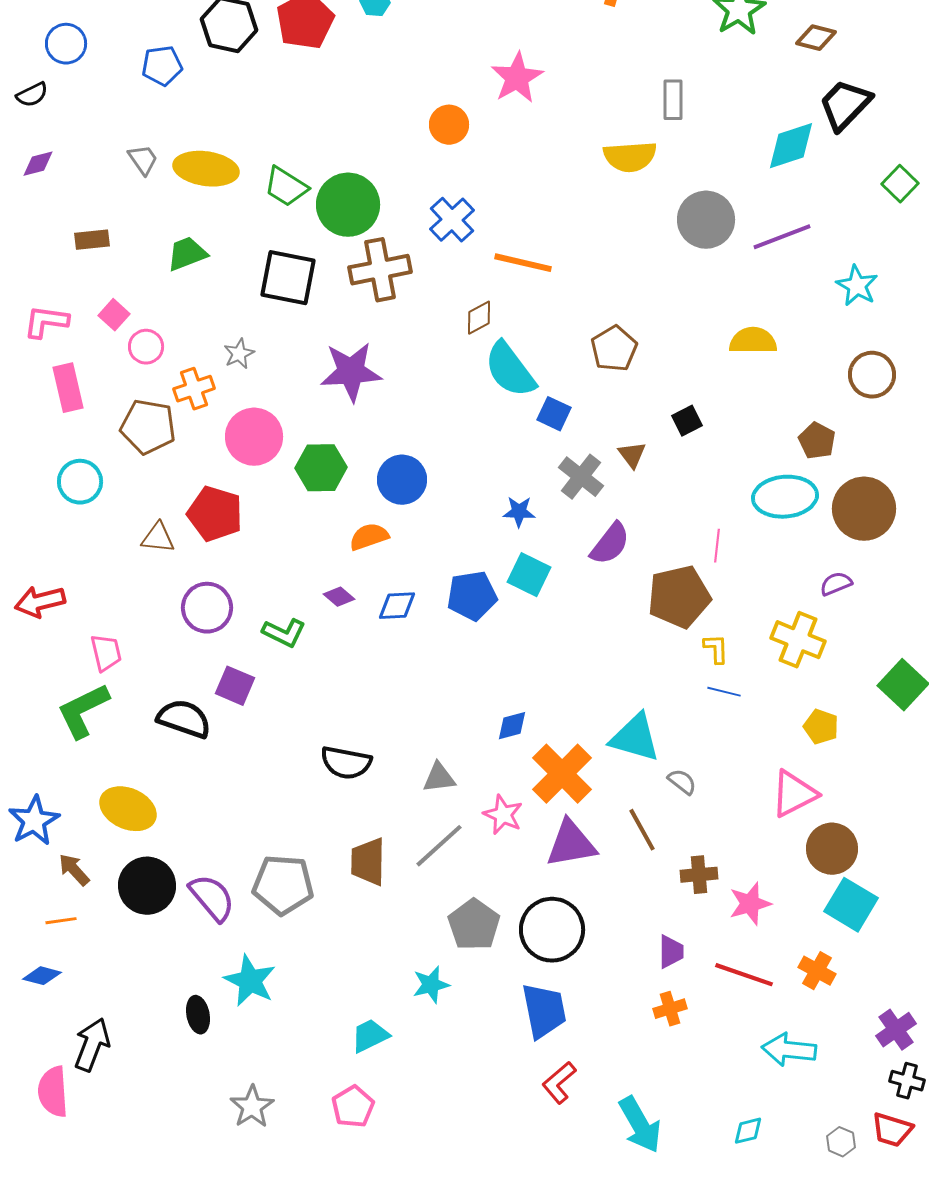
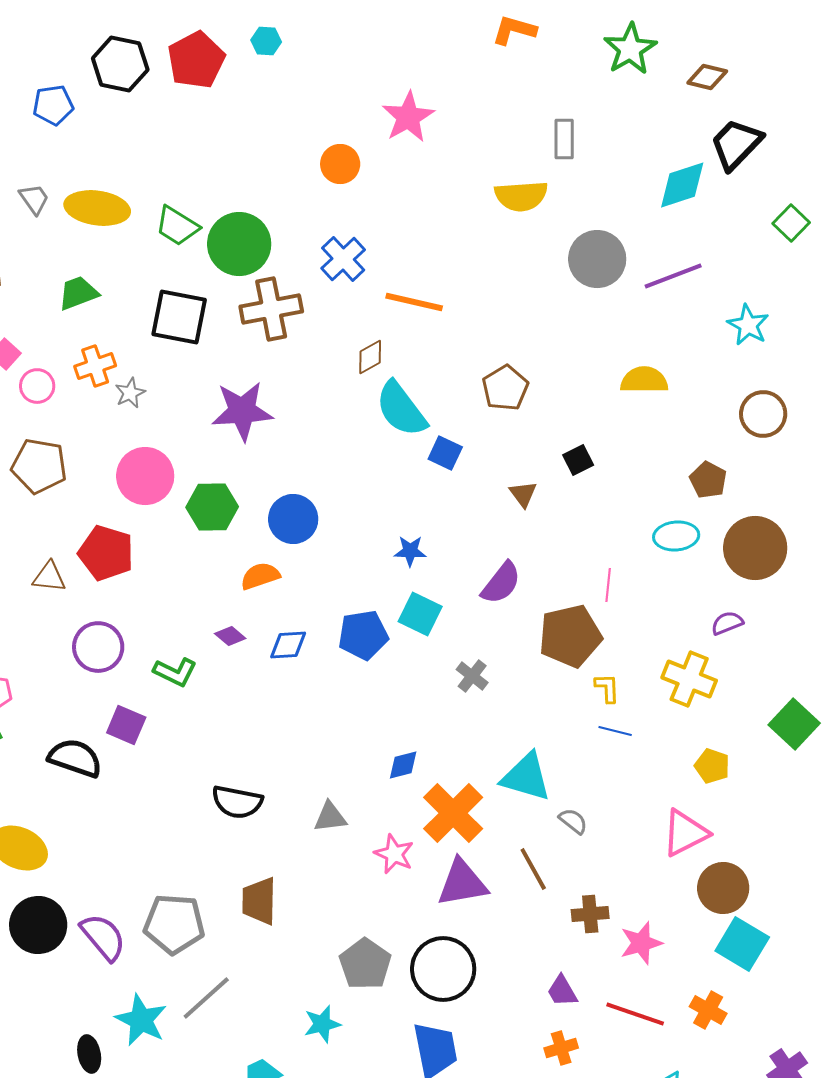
orange cross: (194, 389) -> (95, 366), moved
gray cross: (581, 477) -> (472, 676), moved, size x0.7
cyan ellipse: (785, 497) -> (676, 536), size x0.7
gray line: (439, 846) -> (206, 998), moved
purple trapezoid: (671, 952) -> (562, 991), turned 150

